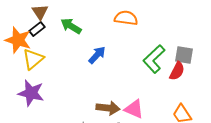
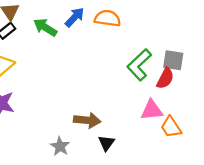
blue arrow: (97, 55) -> (75, 17), moved
pink triangle: (134, 109) -> (152, 110), moved, turned -30

